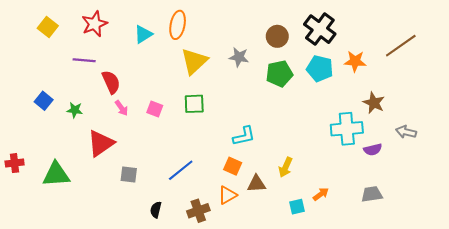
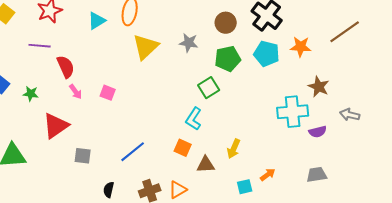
green square: (194, 104) -> (209, 88), moved, turned -30
cyan L-shape: (244, 136) -> (194, 119), turned 135
orange triangle: (227, 195) -> (178, 190), moved

